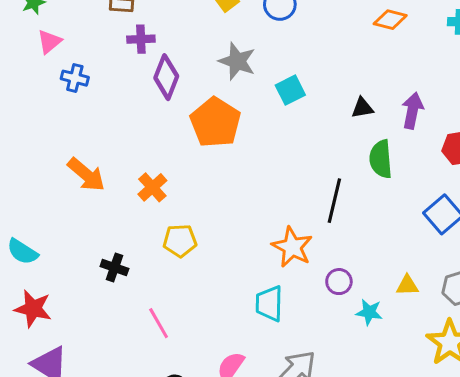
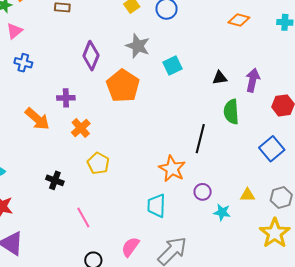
purple cross: (141, 39) -> (66, 98), moved
blue cross: (75, 78) -> (23, 63), moved
yellow pentagon: (180, 241) -> (98, 163), turned 30

